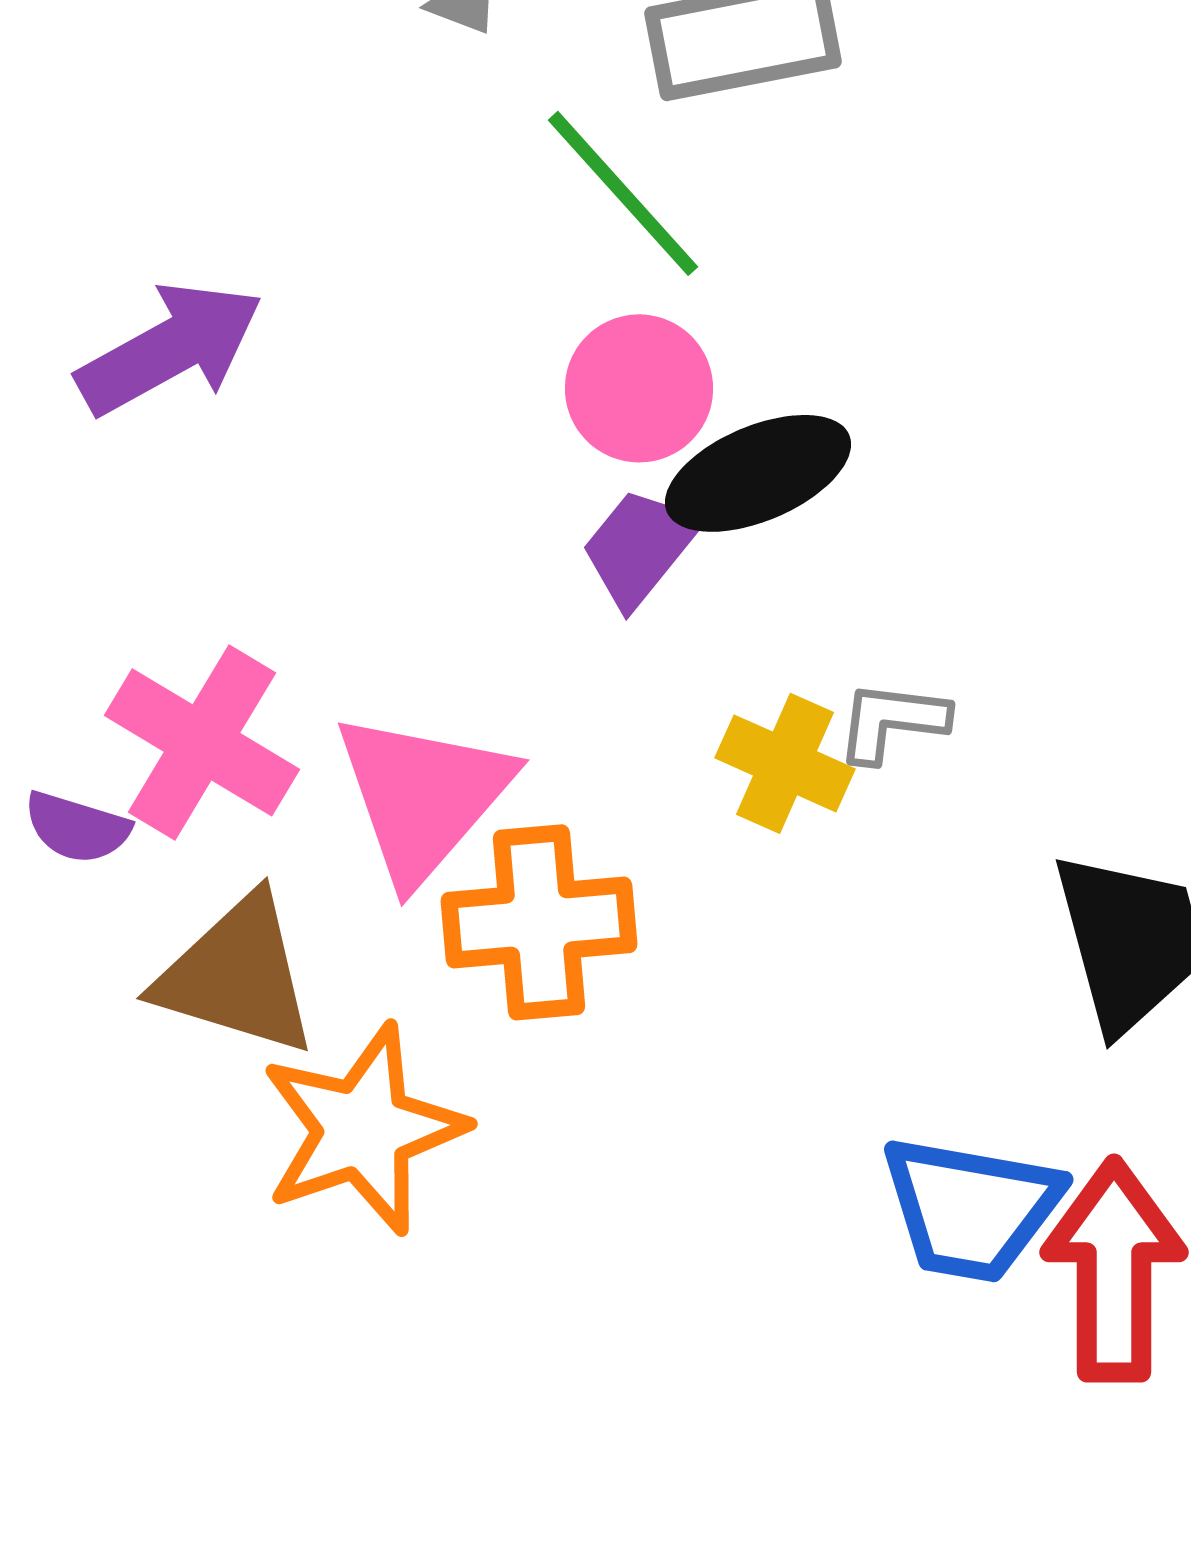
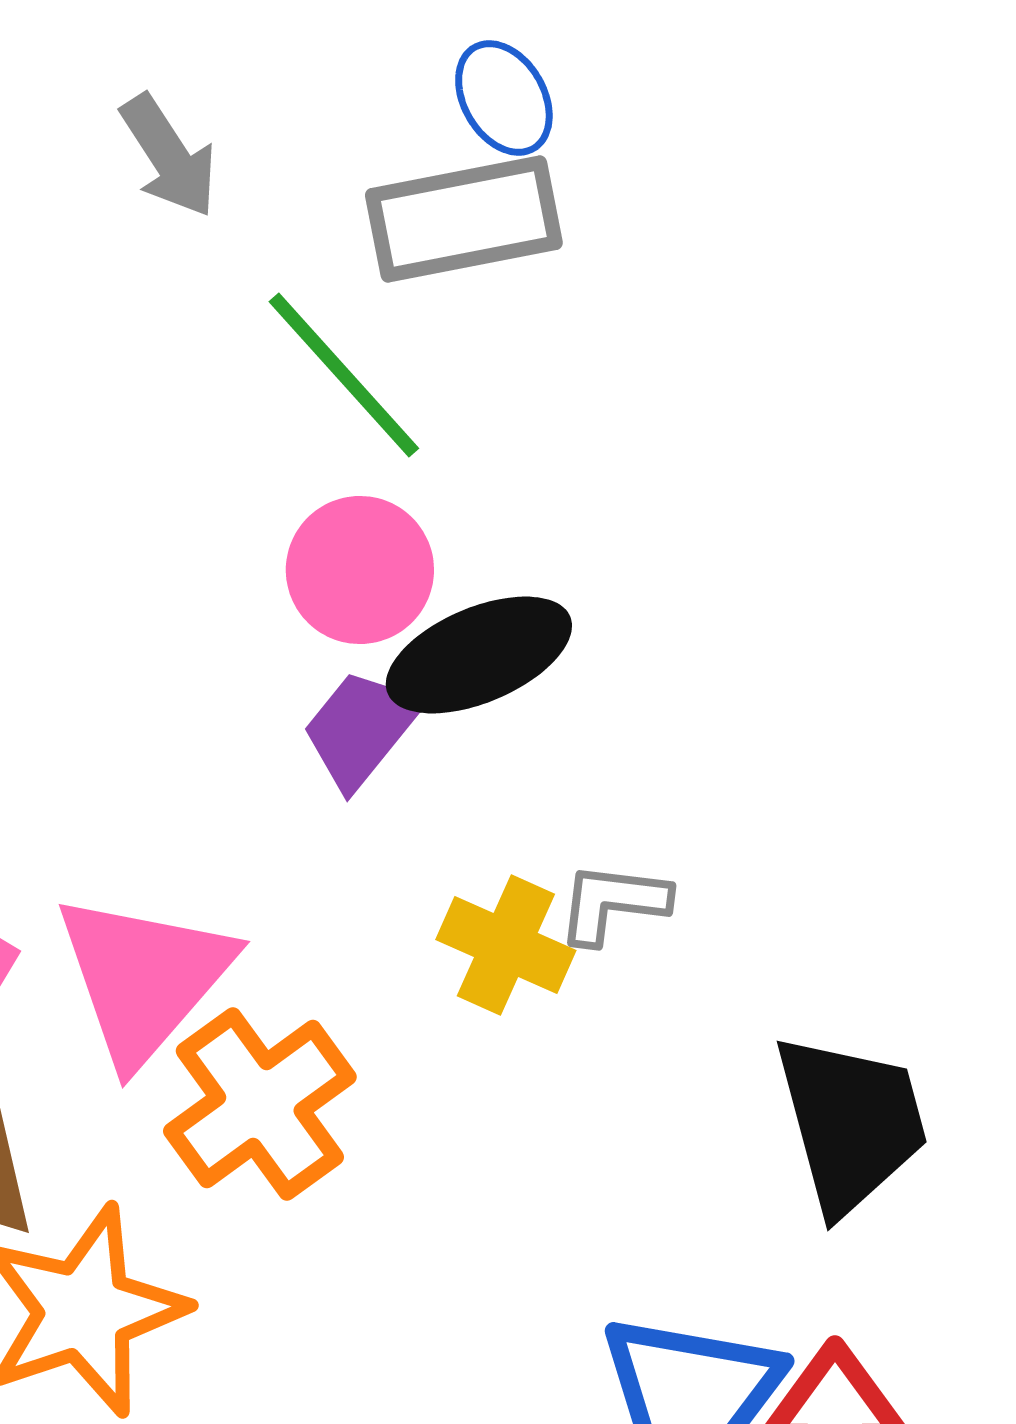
orange cross: (539, 922) -> (260, 1104), turned -31

